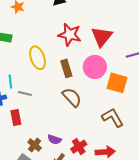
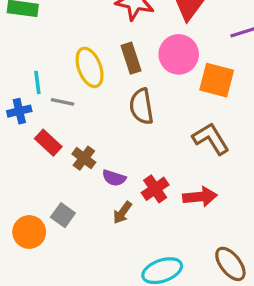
yellow ellipse: (38, 58) -> (90, 67), moved
brown semicircle: (72, 97) -> (141, 106), turned -145
red rectangle: (16, 117) -> (48, 143), turned -35
brown cross: (35, 145) -> (84, 158), moved

